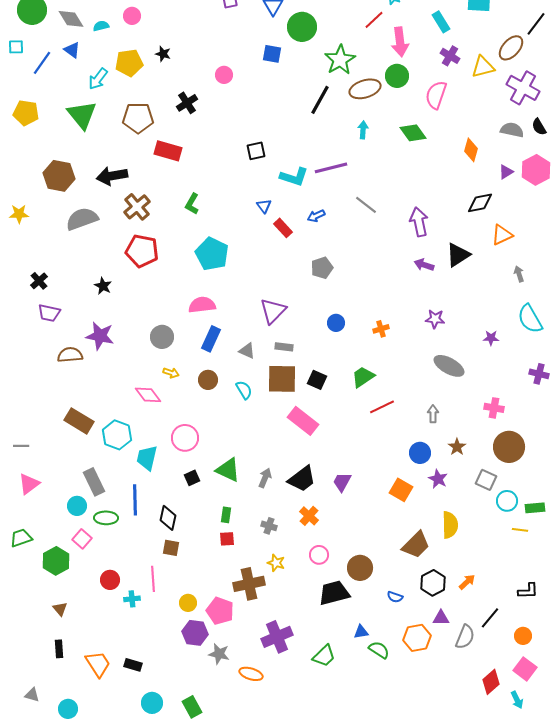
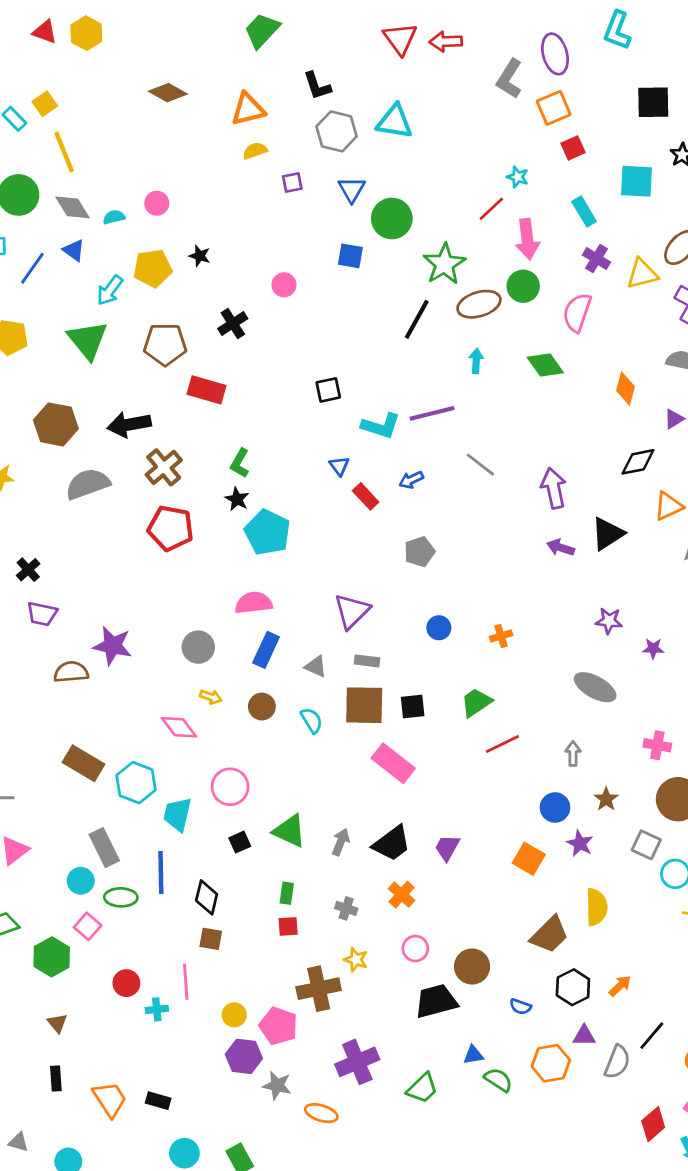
black star: (103, 286) -> (237, 499), moved
purple star: (435, 319) -> (609, 621), moved
black square: (317, 380) -> (413, 707), turned -30

